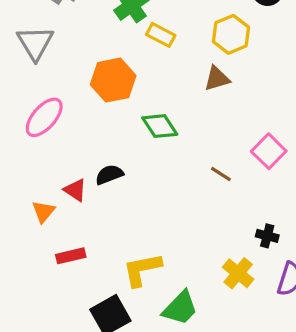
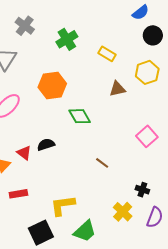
yellow hexagon: (231, 34) -> (147, 72), moved
yellow rectangle: (161, 35) -> (107, 54), moved
brown line: (221, 174) -> (102, 163), moved

